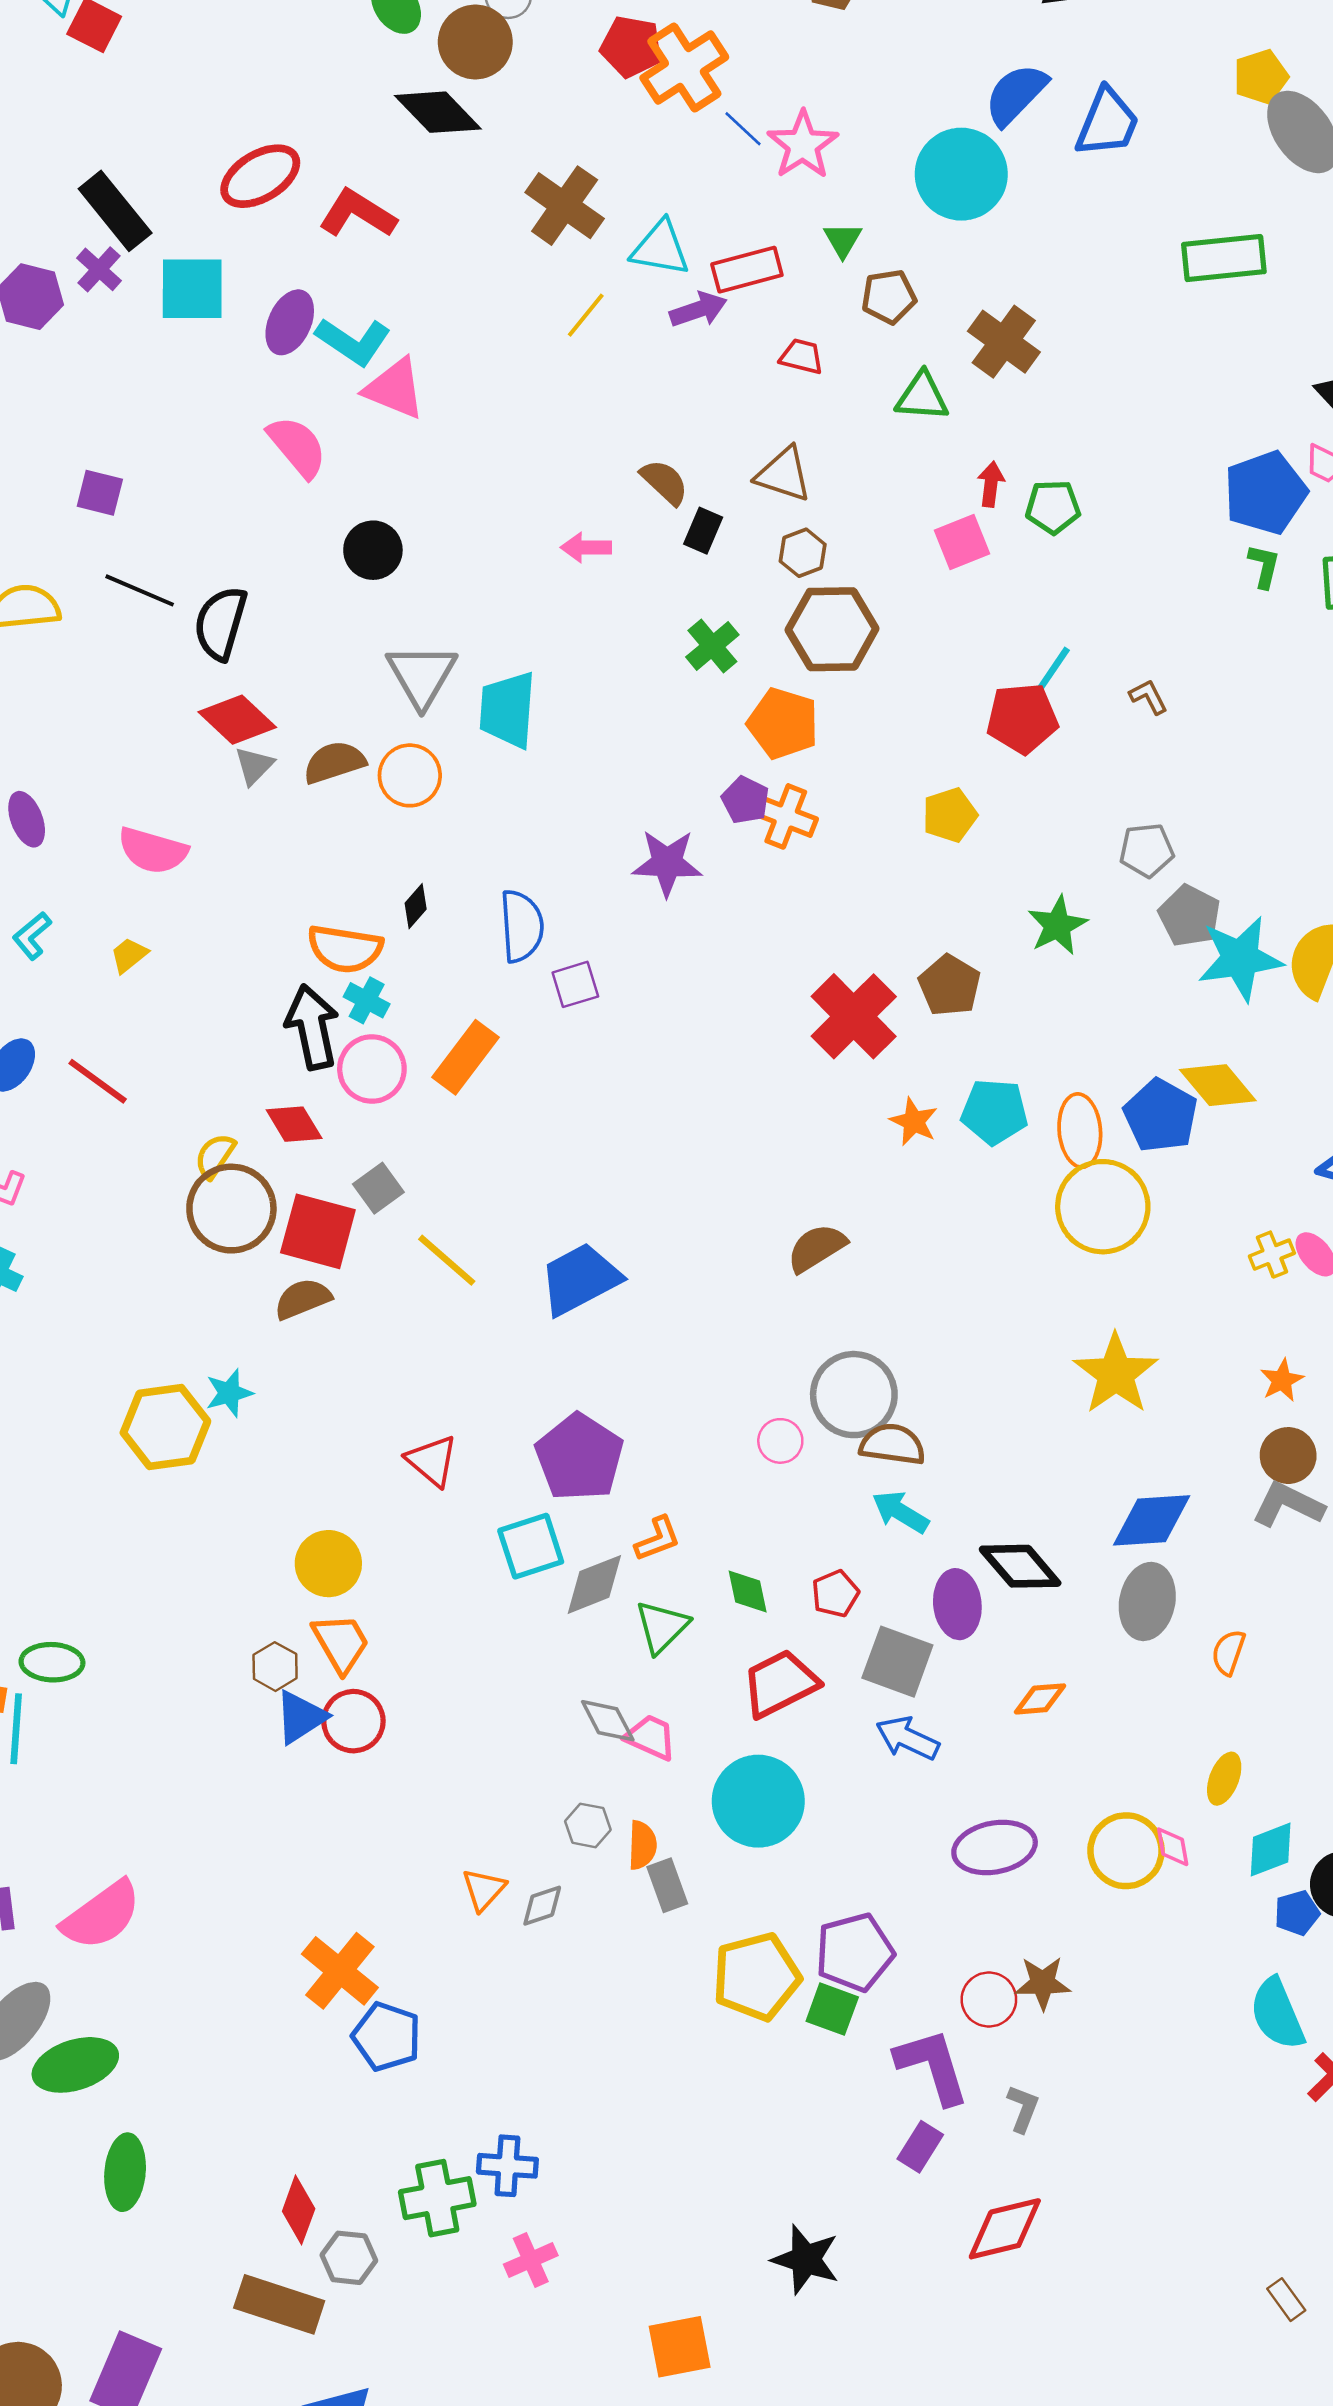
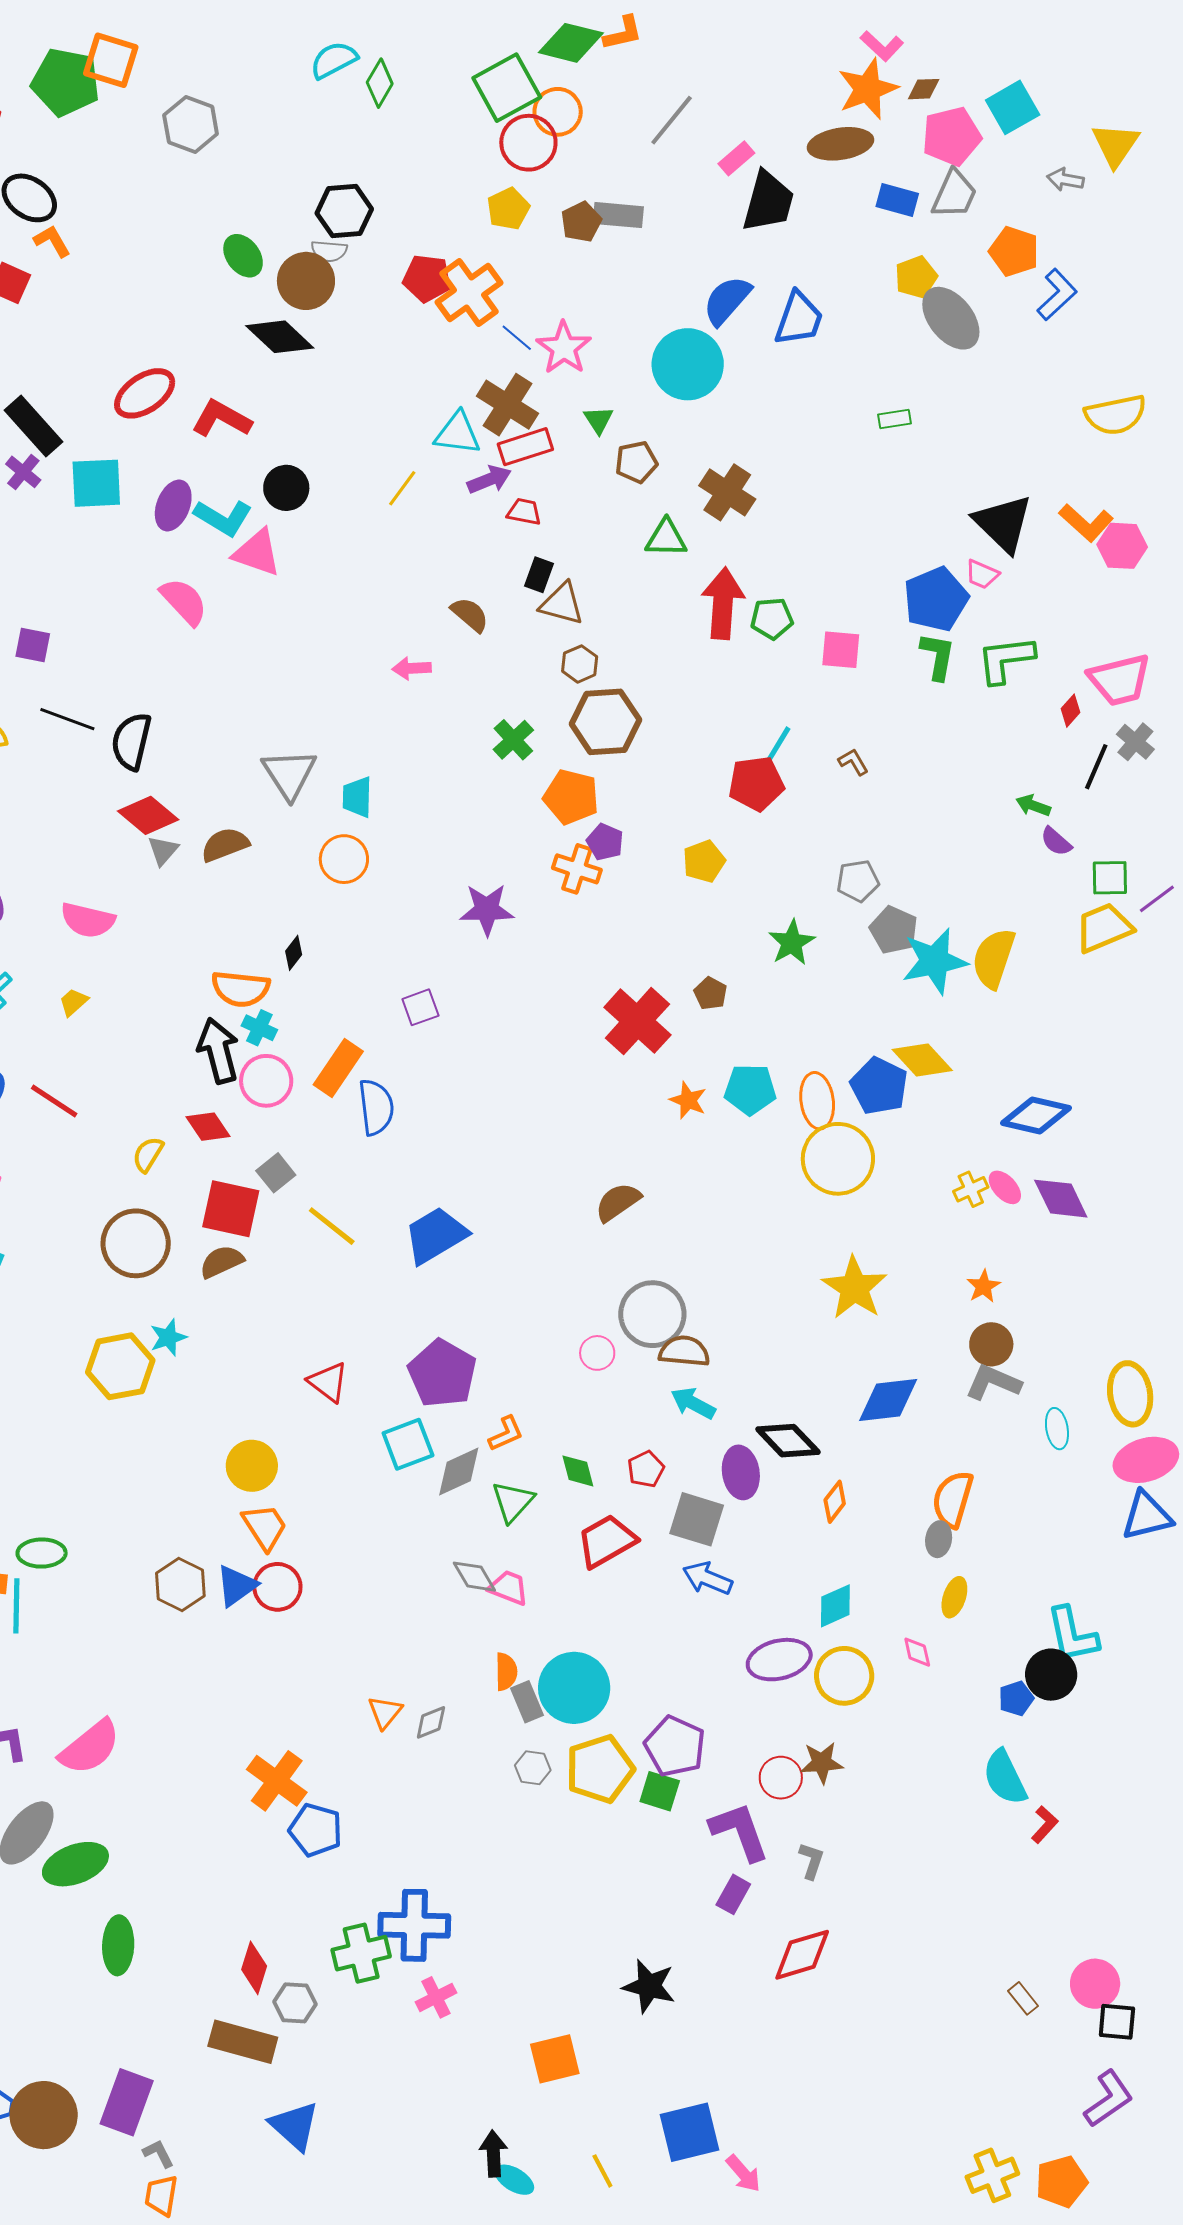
brown cross: (565, 206) -> (508, 405), moved
green rectangle: (1224, 258) -> (895, 419), size x0.5
red trapezoid: (802, 357) -> (524, 512), moved
red arrow: (991, 484) -> (723, 603), size x2.0
black rectangle: (703, 531) -> (539, 575), moved
pink square: (962, 542) -> (841, 650), moved, turned 30
black circle: (373, 550) -> (286, 488), moved
green L-shape: (1264, 566) -> (938, 656), size x1.4
cyan trapezoid: (508, 710) -> (357, 797), size x0.7
orange circle: (410, 775) -> (344, 859), moved
purple pentagon: (745, 800) -> (605, 842), moved
blue semicircle: (522, 926) -> (376, 1107), moved
brown pentagon: (950, 985) -> (710, 993), size x0.7
brown circle: (231, 1209) -> (136, 1243), moved
gray ellipse: (1147, 1601) -> (939, 1539), moved, size x0.6
orange semicircle: (1228, 1652) -> (953, 1499), size x1.6
brown hexagon: (275, 1667) -> (180, 1585), moved, size x1.4
orange diamond: (1040, 1699) -> (835, 1502), moved, turned -45
cyan circle: (758, 1801) -> (574, 1688), moved
gray hexagon: (588, 1825) -> (533, 1768), moved
cyan diamond: (1271, 1850) -> (835, 1606), moved
yellow circle: (1126, 1851) -> (844, 1676), moved
purple pentagon: (855, 1952) -> (675, 1746), turned -30
blue cross: (507, 2166) -> (414, 1925), size x1.5

